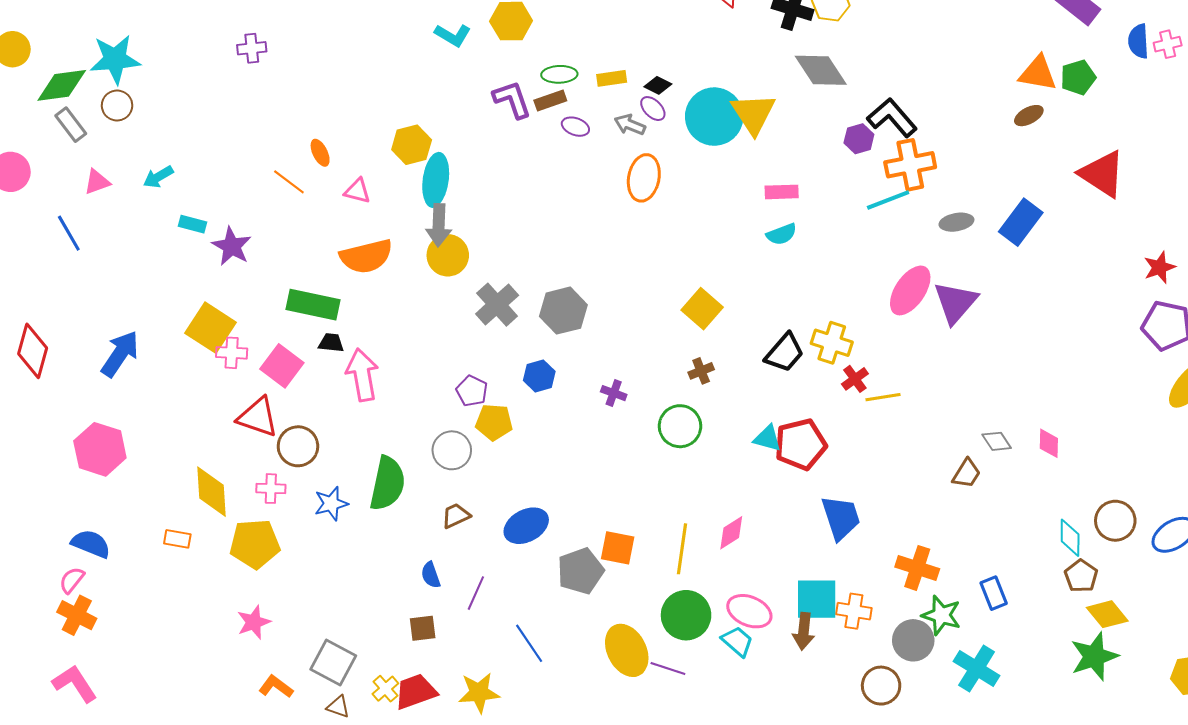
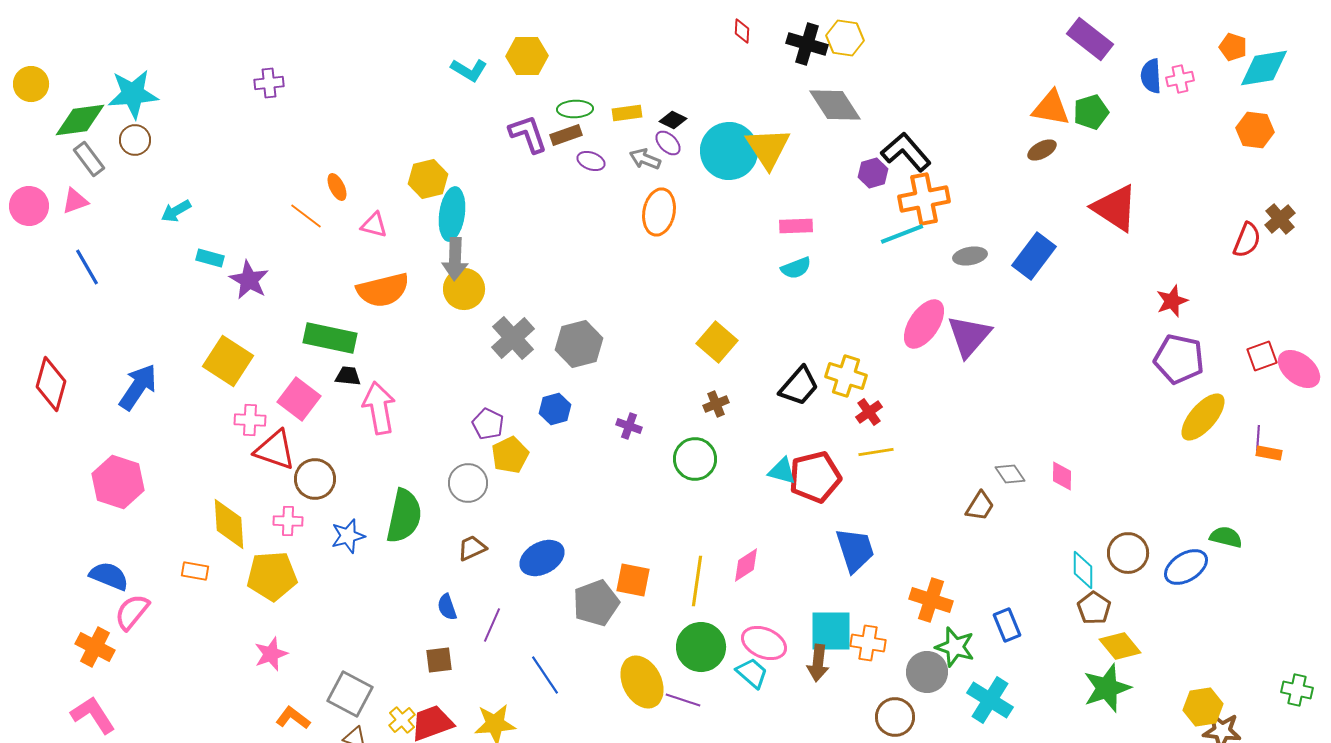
pink triangle: (97, 182) -> (75, 201), moved
pink cross: (232, 353) -> (250, 420), moved
yellow line: (883, 397) -> (876, 452), moved
yellow pentagon: (494, 422) -> (510, 455), turned -30
pink semicircle: (72, 580) -> (132, 612), moved, size x1.4

